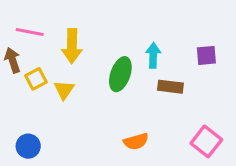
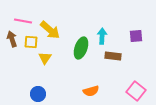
yellow arrow: (72, 46) -> (50, 30), turned -50
yellow square: (36, 79) -> (31, 42), moved, turned 32
blue circle: (28, 146) -> (38, 94), moved

